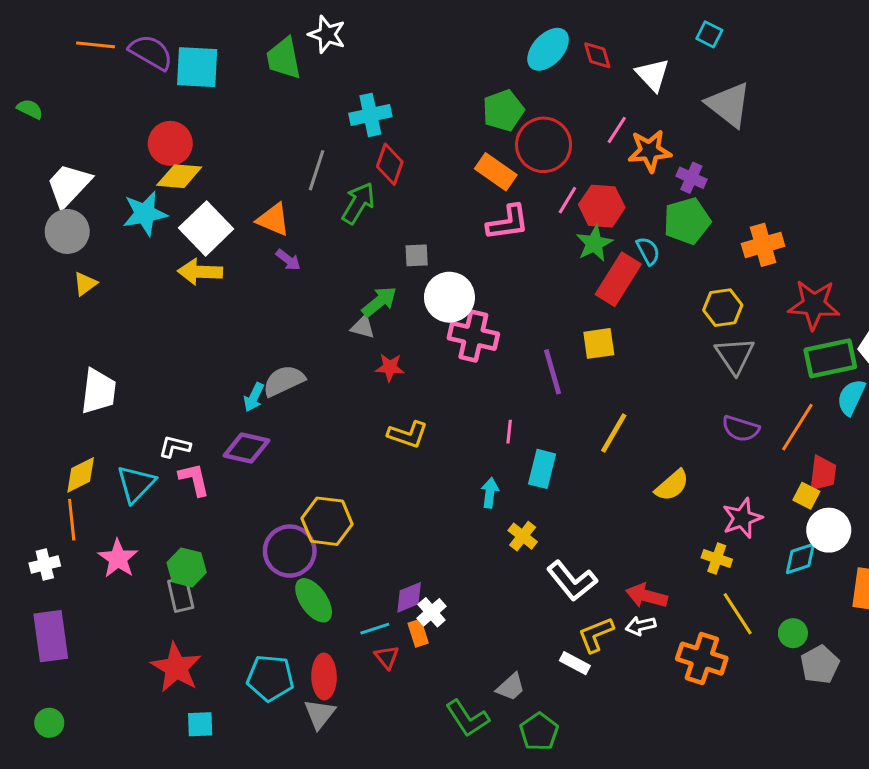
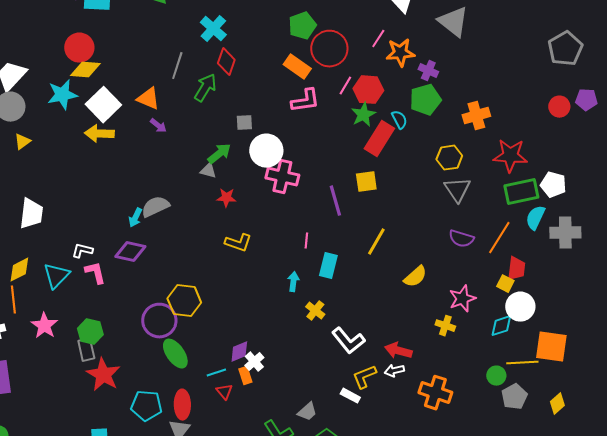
cyan cross: (370, 115) -> (213, 29), turned -36
yellow line: (738, 614) -> (522, 363), moved, turned -60
red star: (176, 668) -> (103, 375), moved

